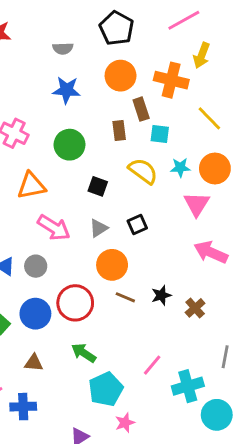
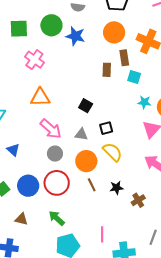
green circle: (70, 145) -> (51, 25), moved
yellow semicircle: (143, 171) -> (113, 152), moved
black square: (137, 225) -> (106, 128), moved
gray triangle: (99, 228) -> (81, 134), turned 32
gray circle: (36, 266) -> (55, 154), moved
brown line: (125, 297) -> (92, 185), turned 32
pink line: (152, 365) -> (102, 234), turned -49

